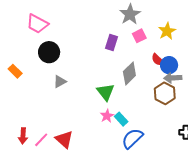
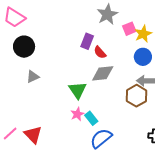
pink square: (139, 36) -> (129, 29), moved
red semicircle: (158, 60) -> (100, 52), moved
blue circle: (169, 65) -> (143, 57), moved
gray diamond: (129, 73) -> (103, 73), turned 35

